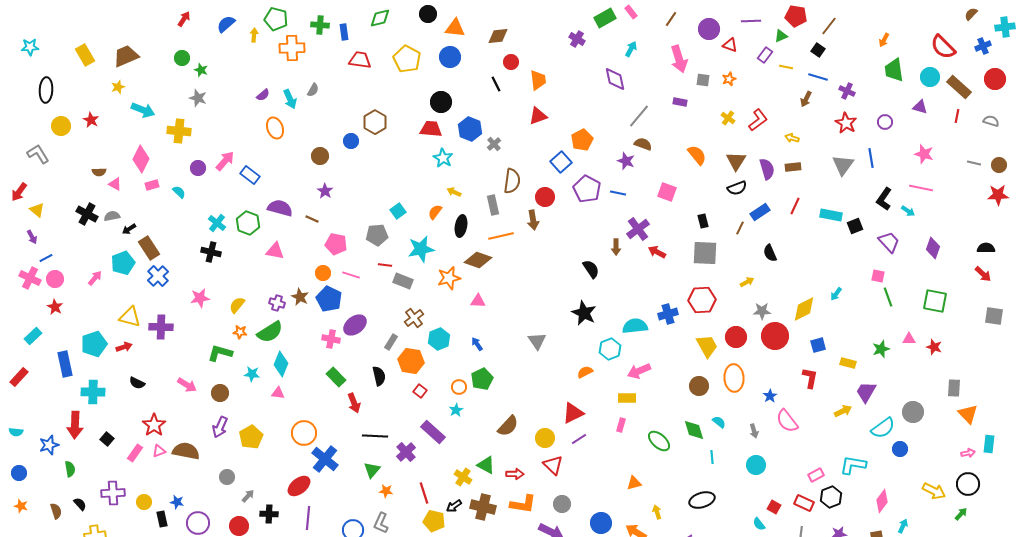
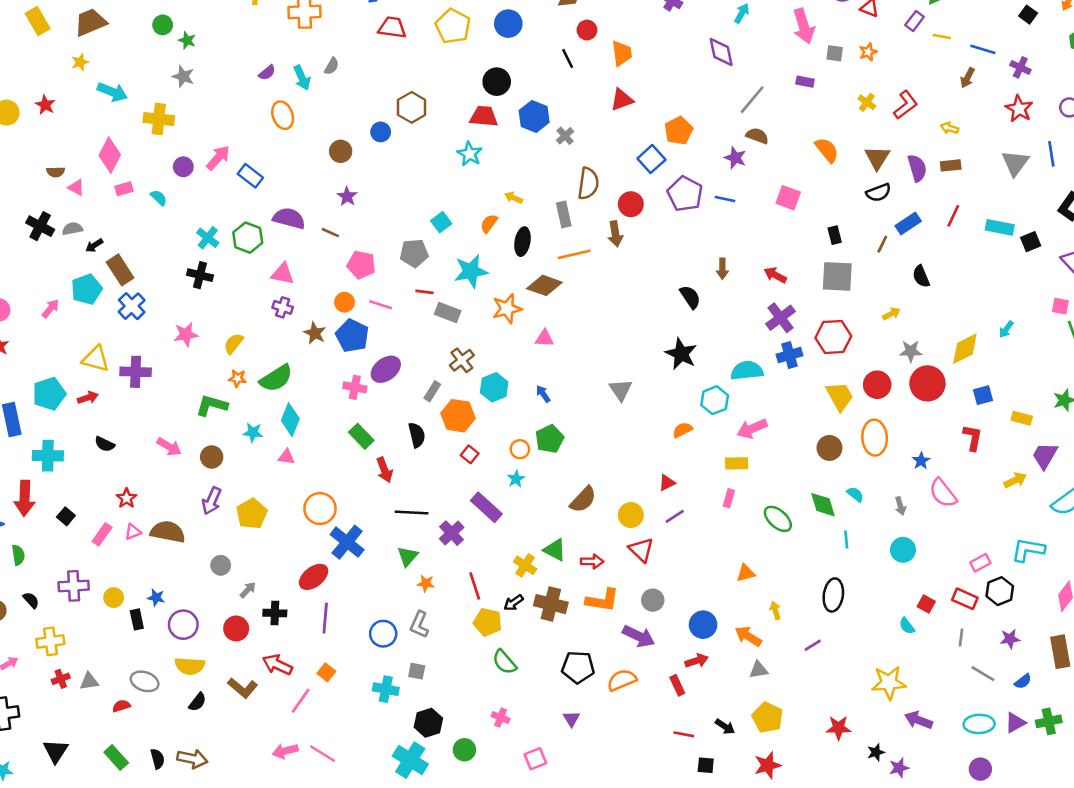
black square: (818, 50) -> (1028, 15), moved
cyan star: (443, 158) -> (470, 154), moved
purple cross: (638, 229) -> (780, 318), moved
purple cross: (277, 303) -> (283, 307), moved
red triangle: (573, 413) -> (667, 483), size x0.6
red star: (154, 425) -> (127, 498), size x0.7
black ellipse: (702, 500) -> (833, 595), turned -65

